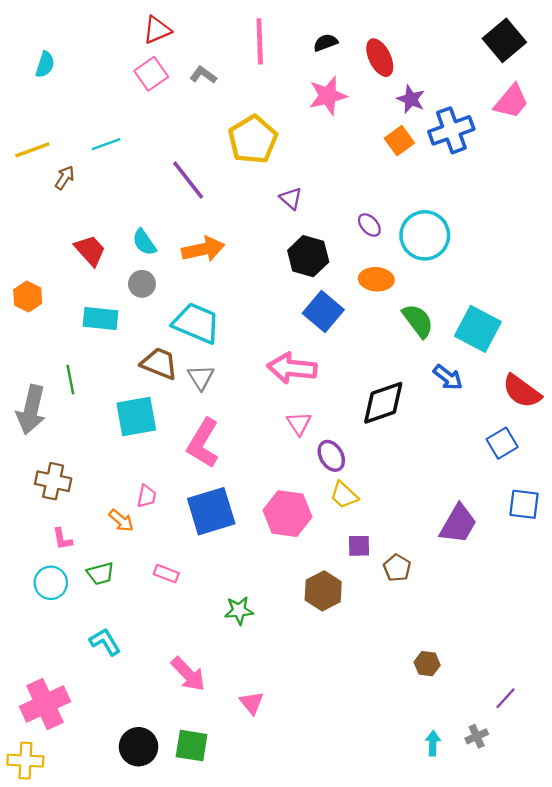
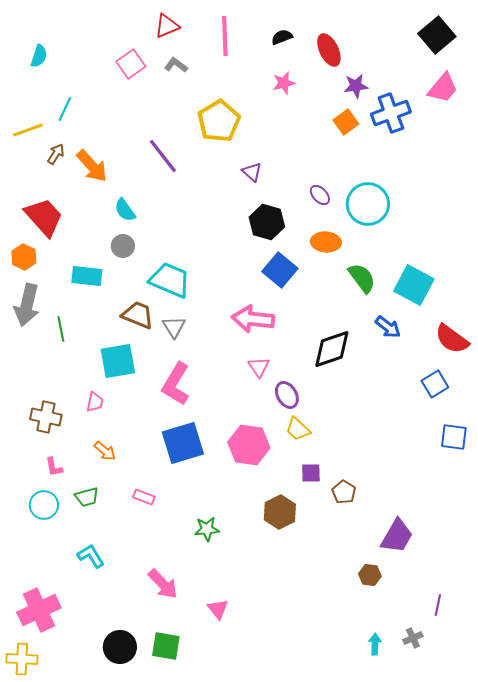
red triangle: (157, 30) -> (167, 26), moved
pink star: (328, 96) -> (284, 83), size x0.7
purple star: (411, 99) -> (356, 86), turned -30
cyan line: (106, 144) -> (65, 109), moved, turned -45
orange arrow: (203, 249) -> (92, 166), moved, turned 60
red trapezoid: (90, 250) -> (44, 217), moved, size x1.4
gray arrow: (31, 410) -> (27, 305), moved
pink trapezoid: (147, 496) -> (95, 402), moved
purple trapezoid: (458, 524) -> (397, 536), moved
purple line: (506, 698) -> (438, 605), turned -30

